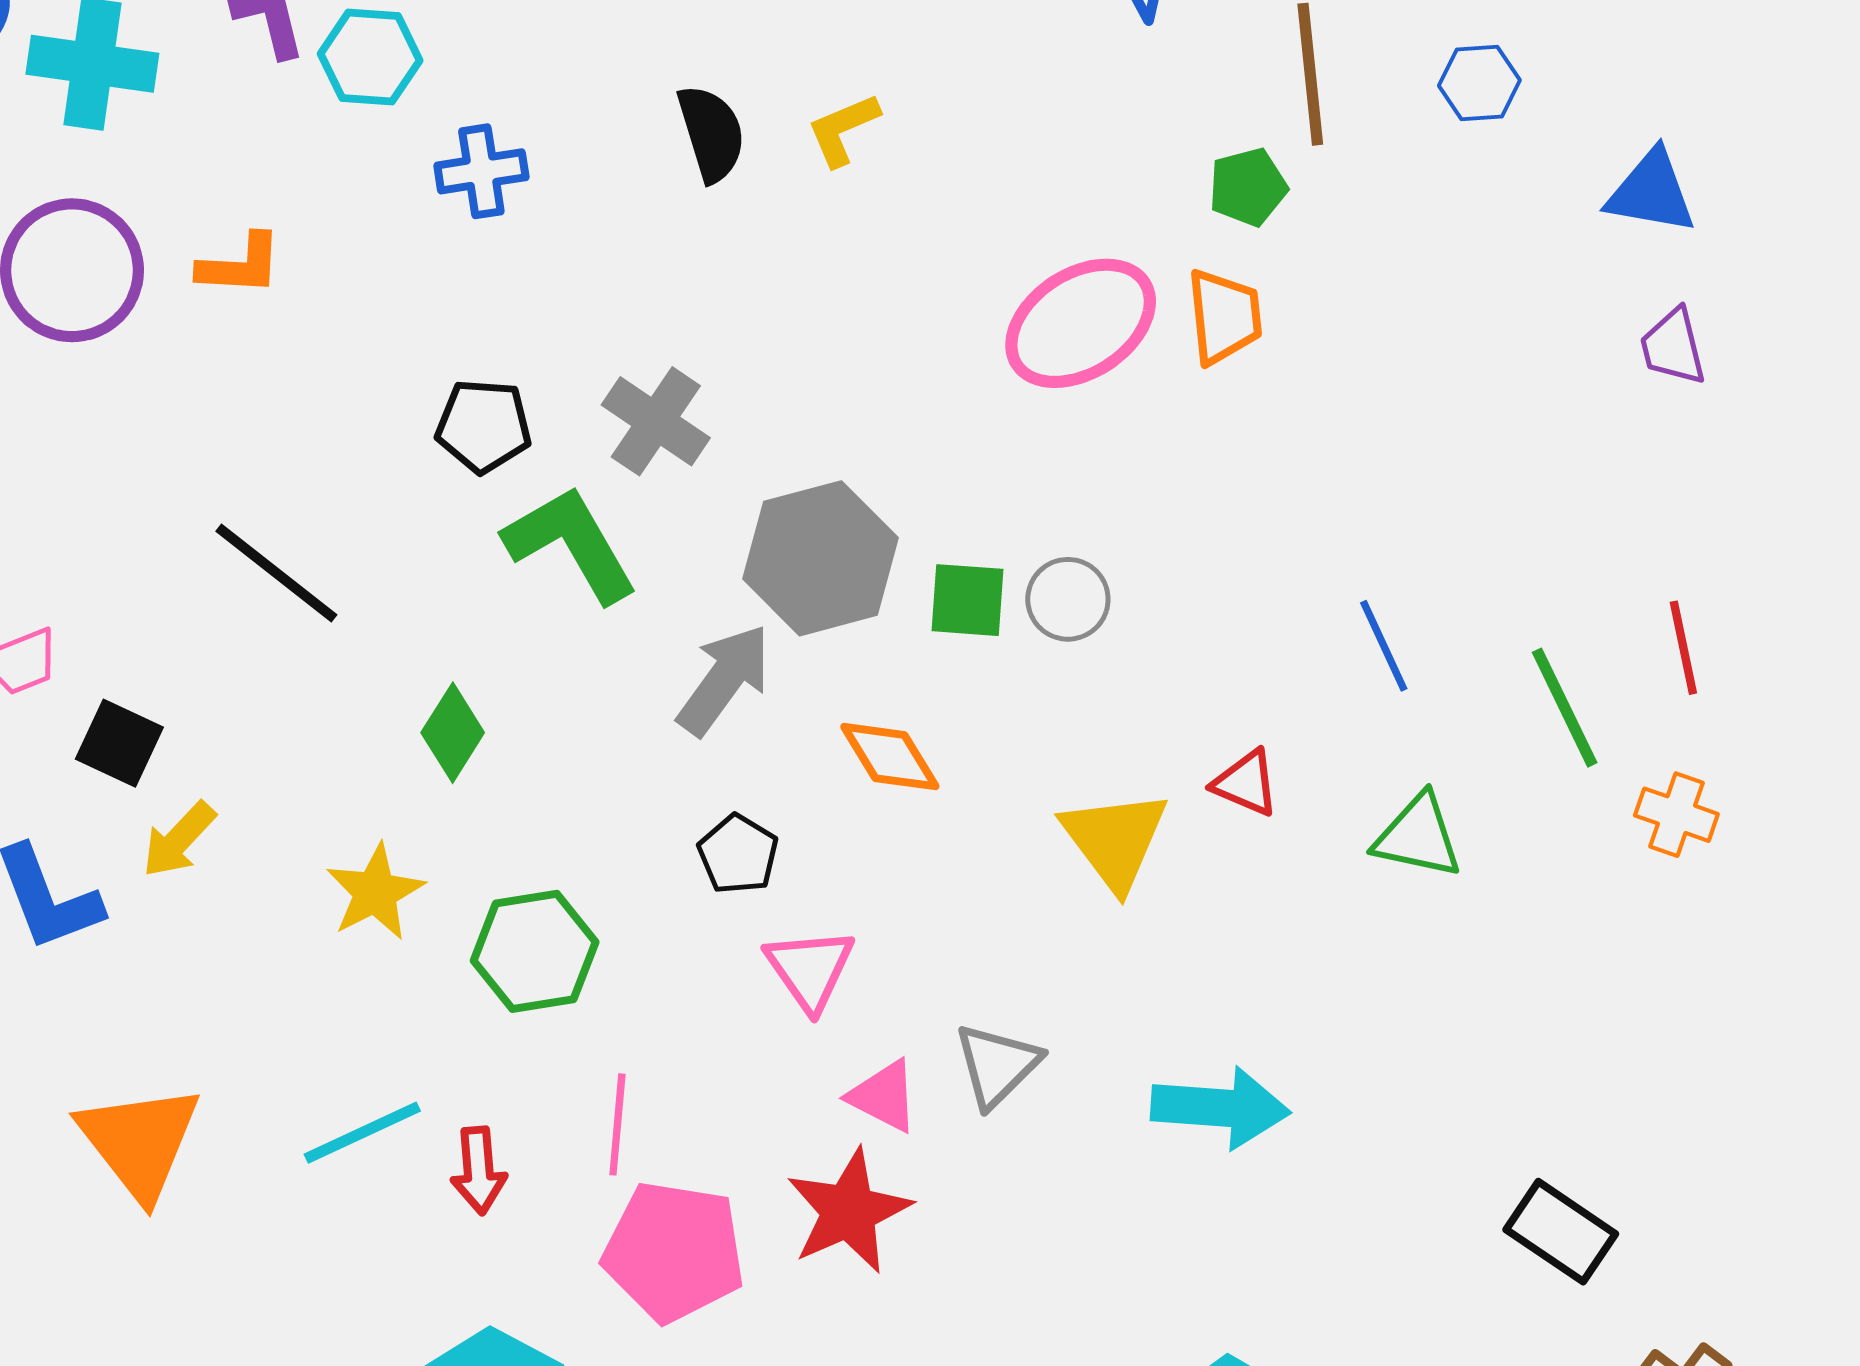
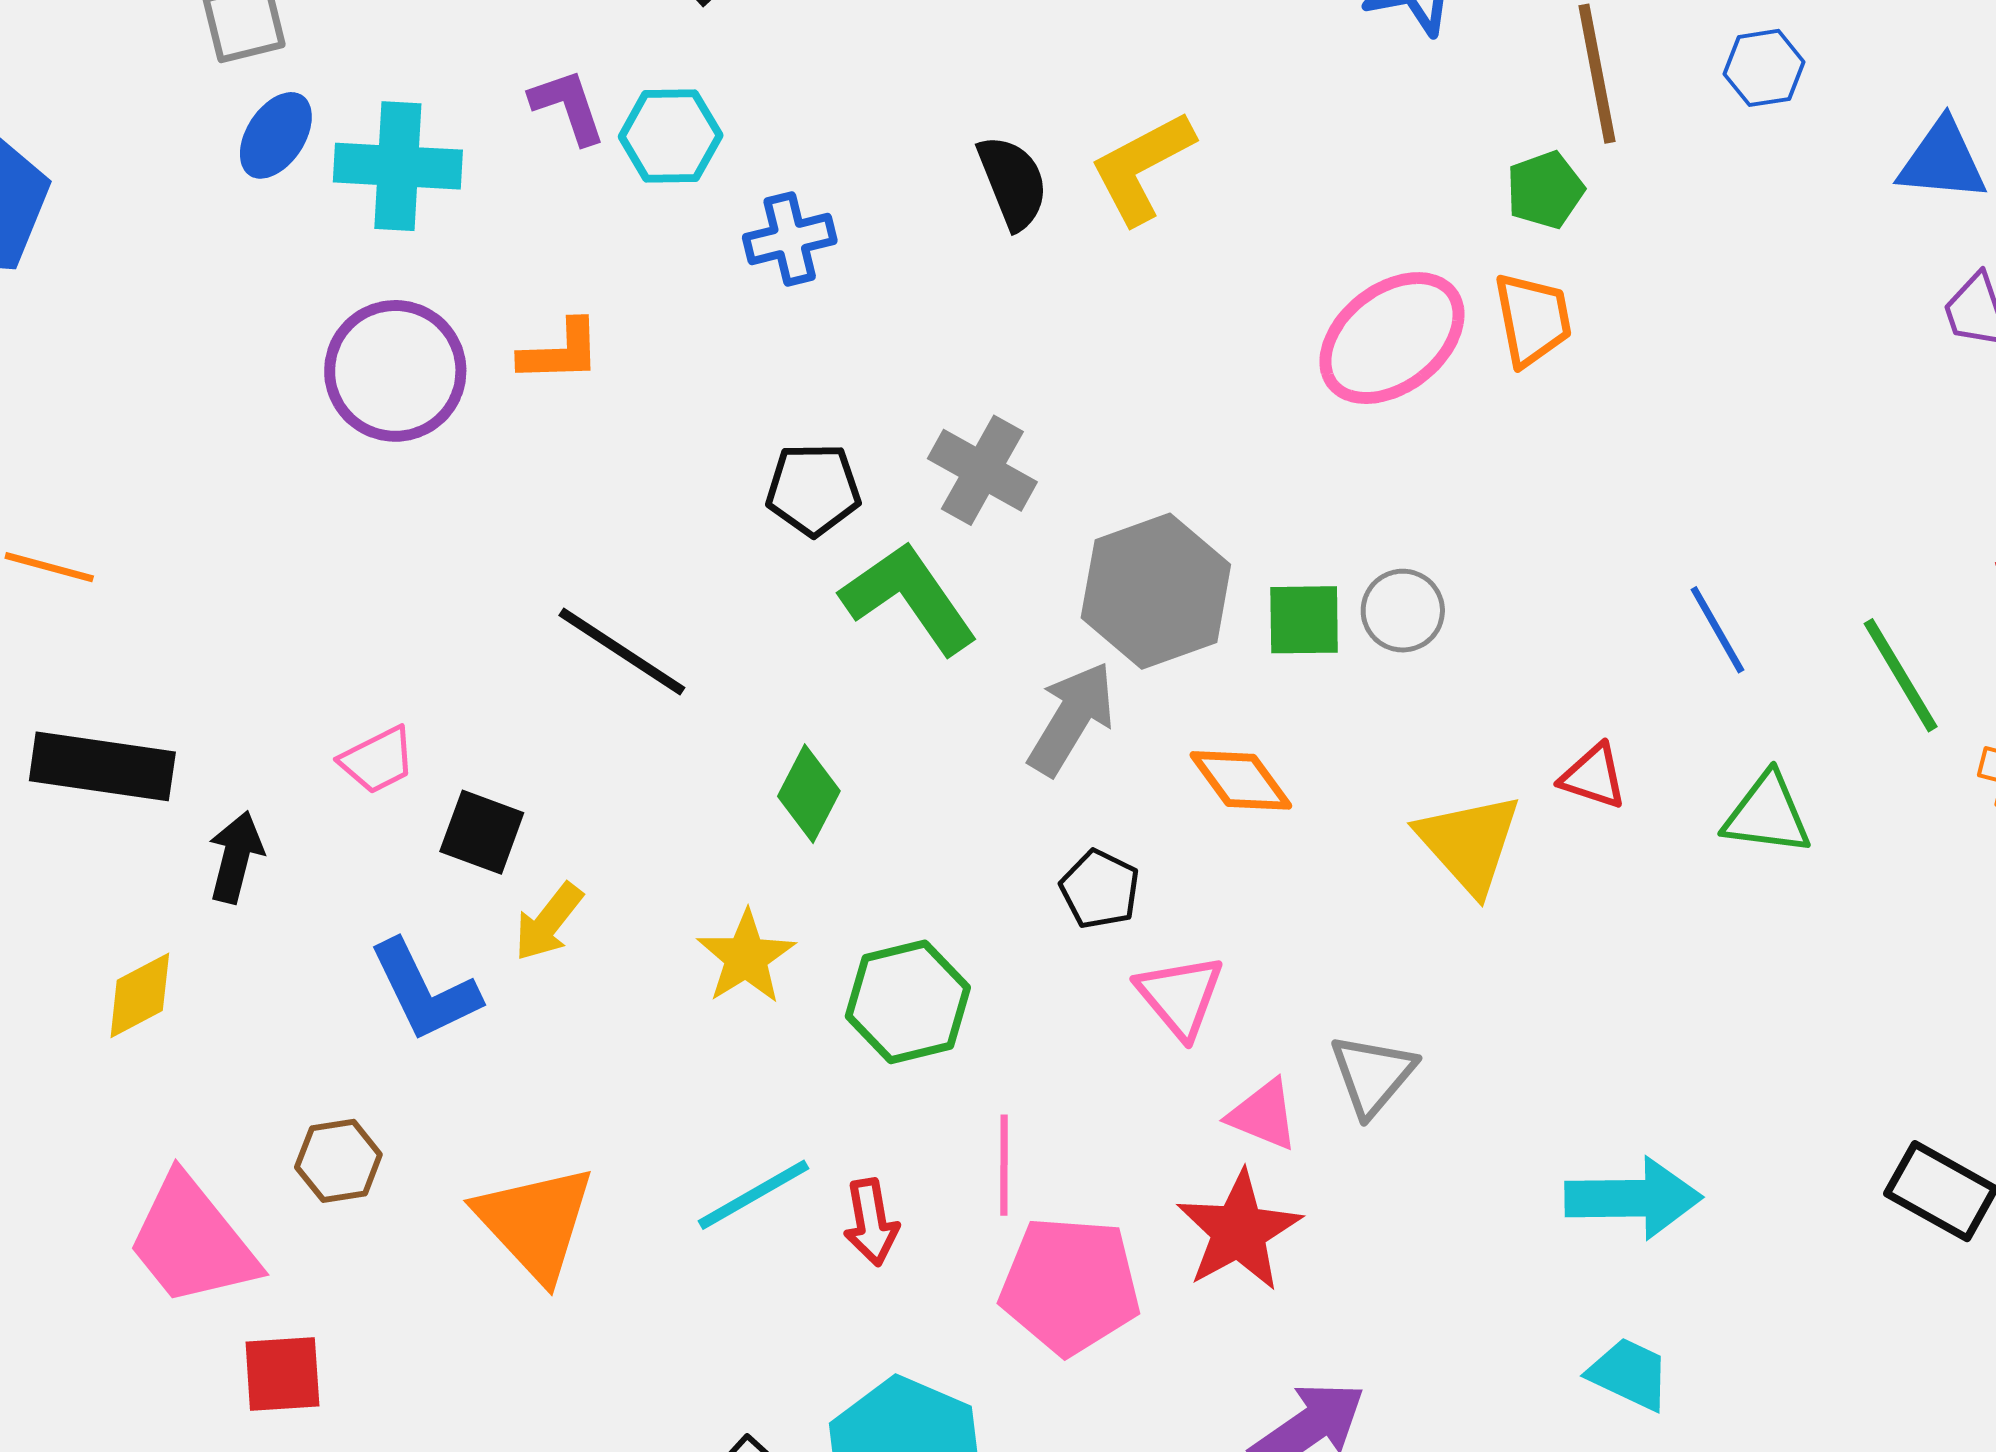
yellow L-shape: (843, 129) -> (1142, 167), size x1.5
cyan arrow: (1220, 1108) -> (1633, 1198), moved

